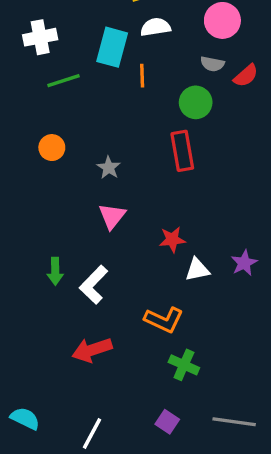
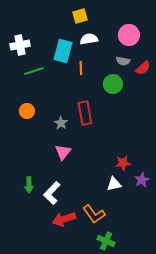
red rectangle: (182, 151) -> (85, 113), moved
red star: (172, 240) -> (123, 163), moved
orange L-shape: (164, 320) -> (94, 214), turned 30
red arrow: (92, 350) -> (64, 219), moved

